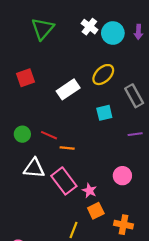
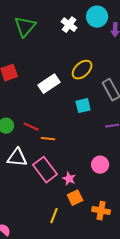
cyan circle: (113, 33) -> (97, 17), moved

